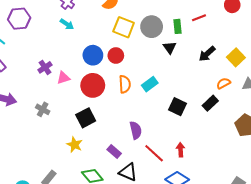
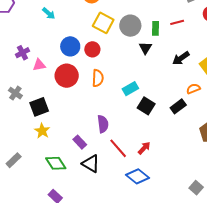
cyan rectangle: (150, 84) -> (130, 89), moved
black square: (86, 118) -> (39, 107), moved
red arrow: (181, 150) -> (144, 148), turned 40

